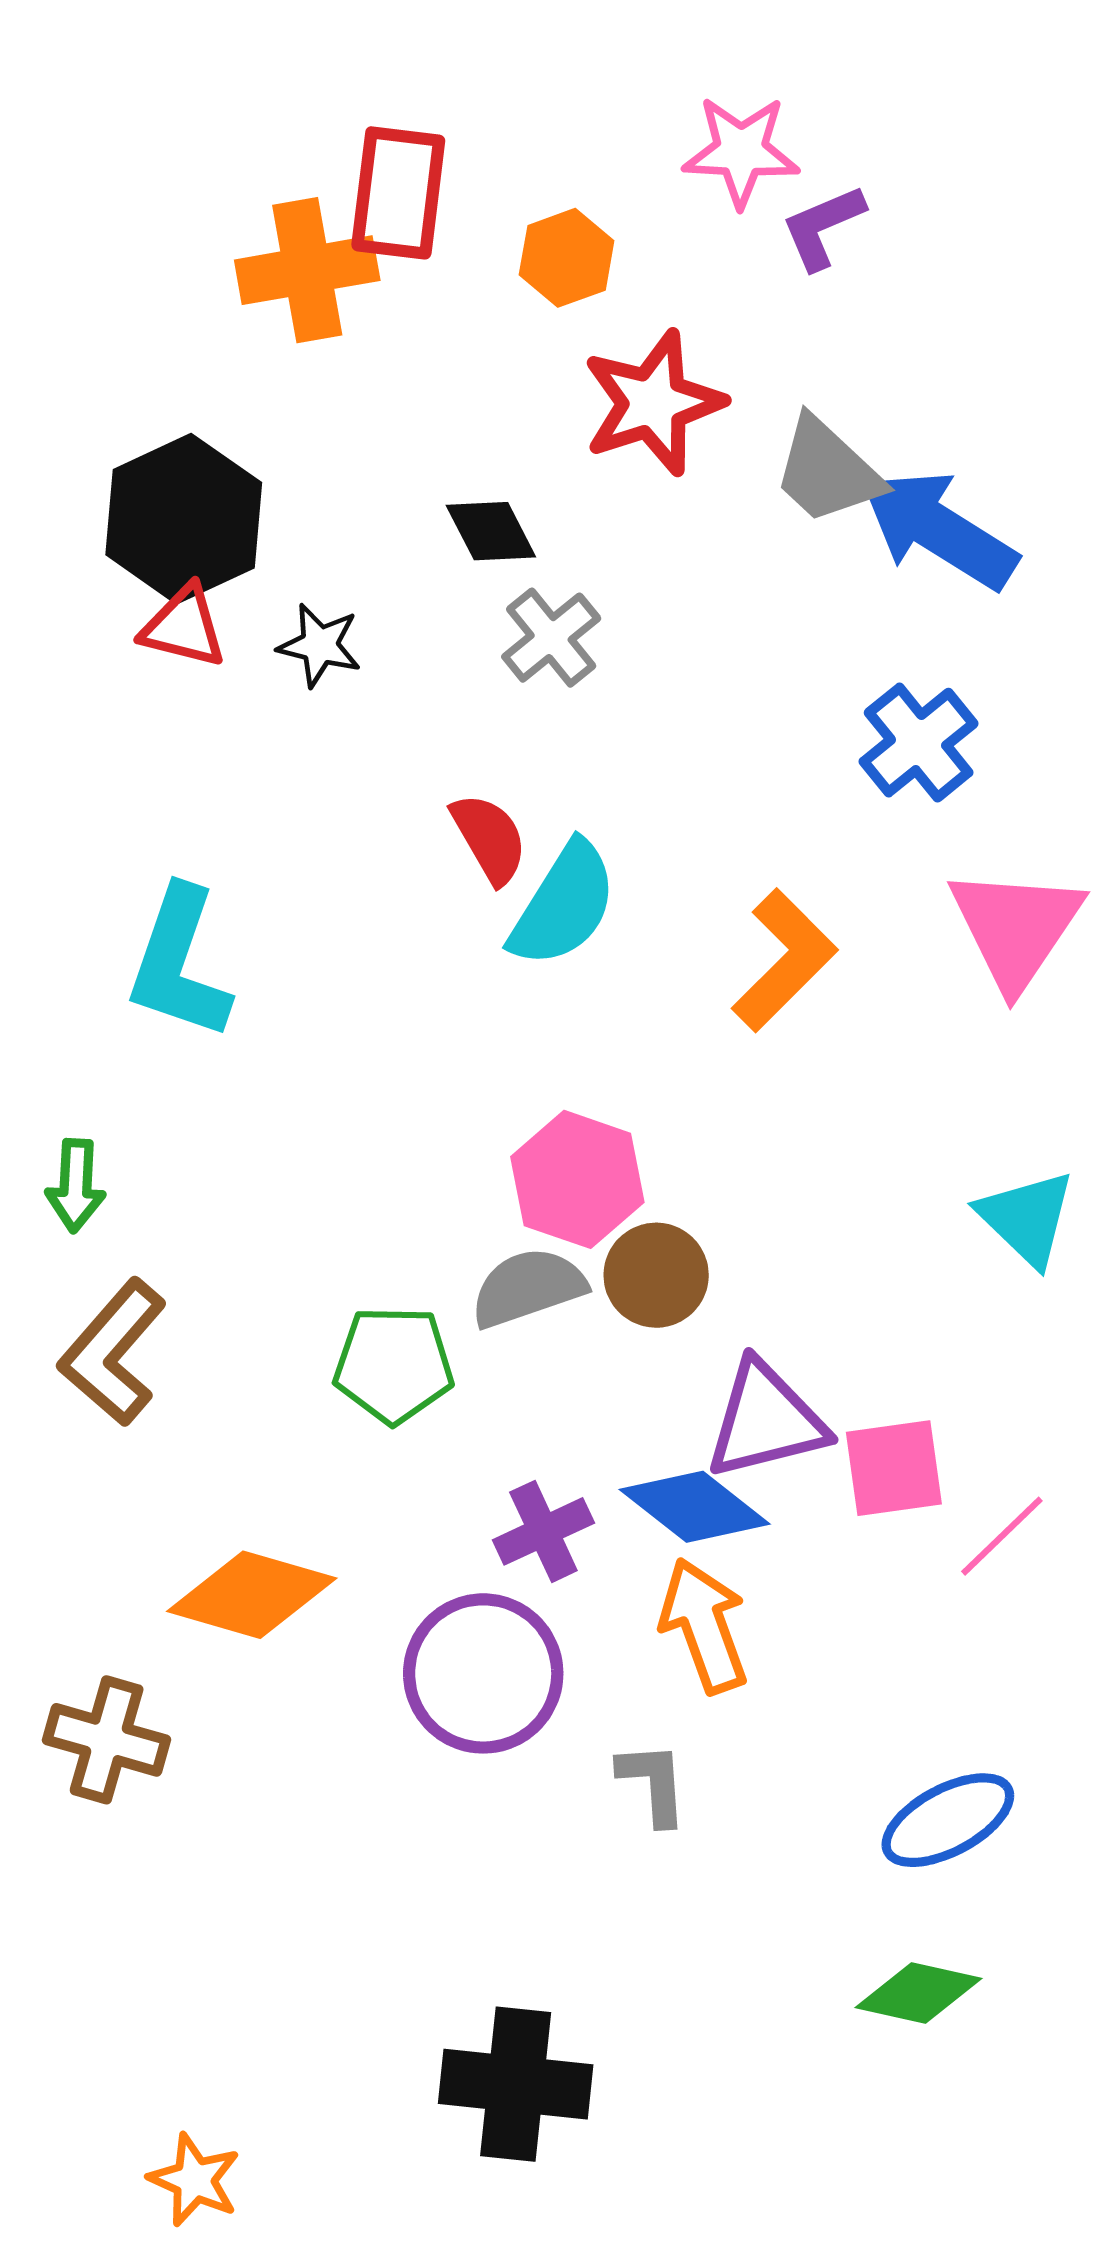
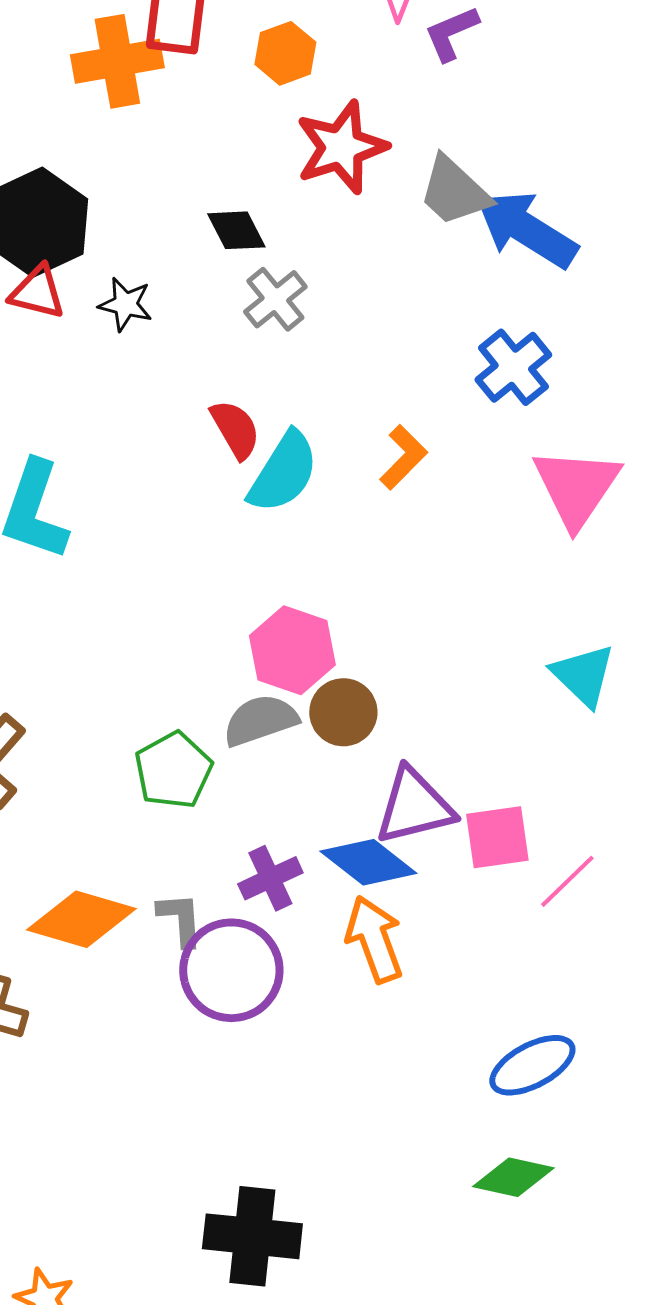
orange L-shape: (784, 960) -> (403, 457), moved, size x0.7
green pentagon: (394, 1365) -> (173, 770), turned -30
gray L-shape: (653, 1783) -> (180, 919), moved

